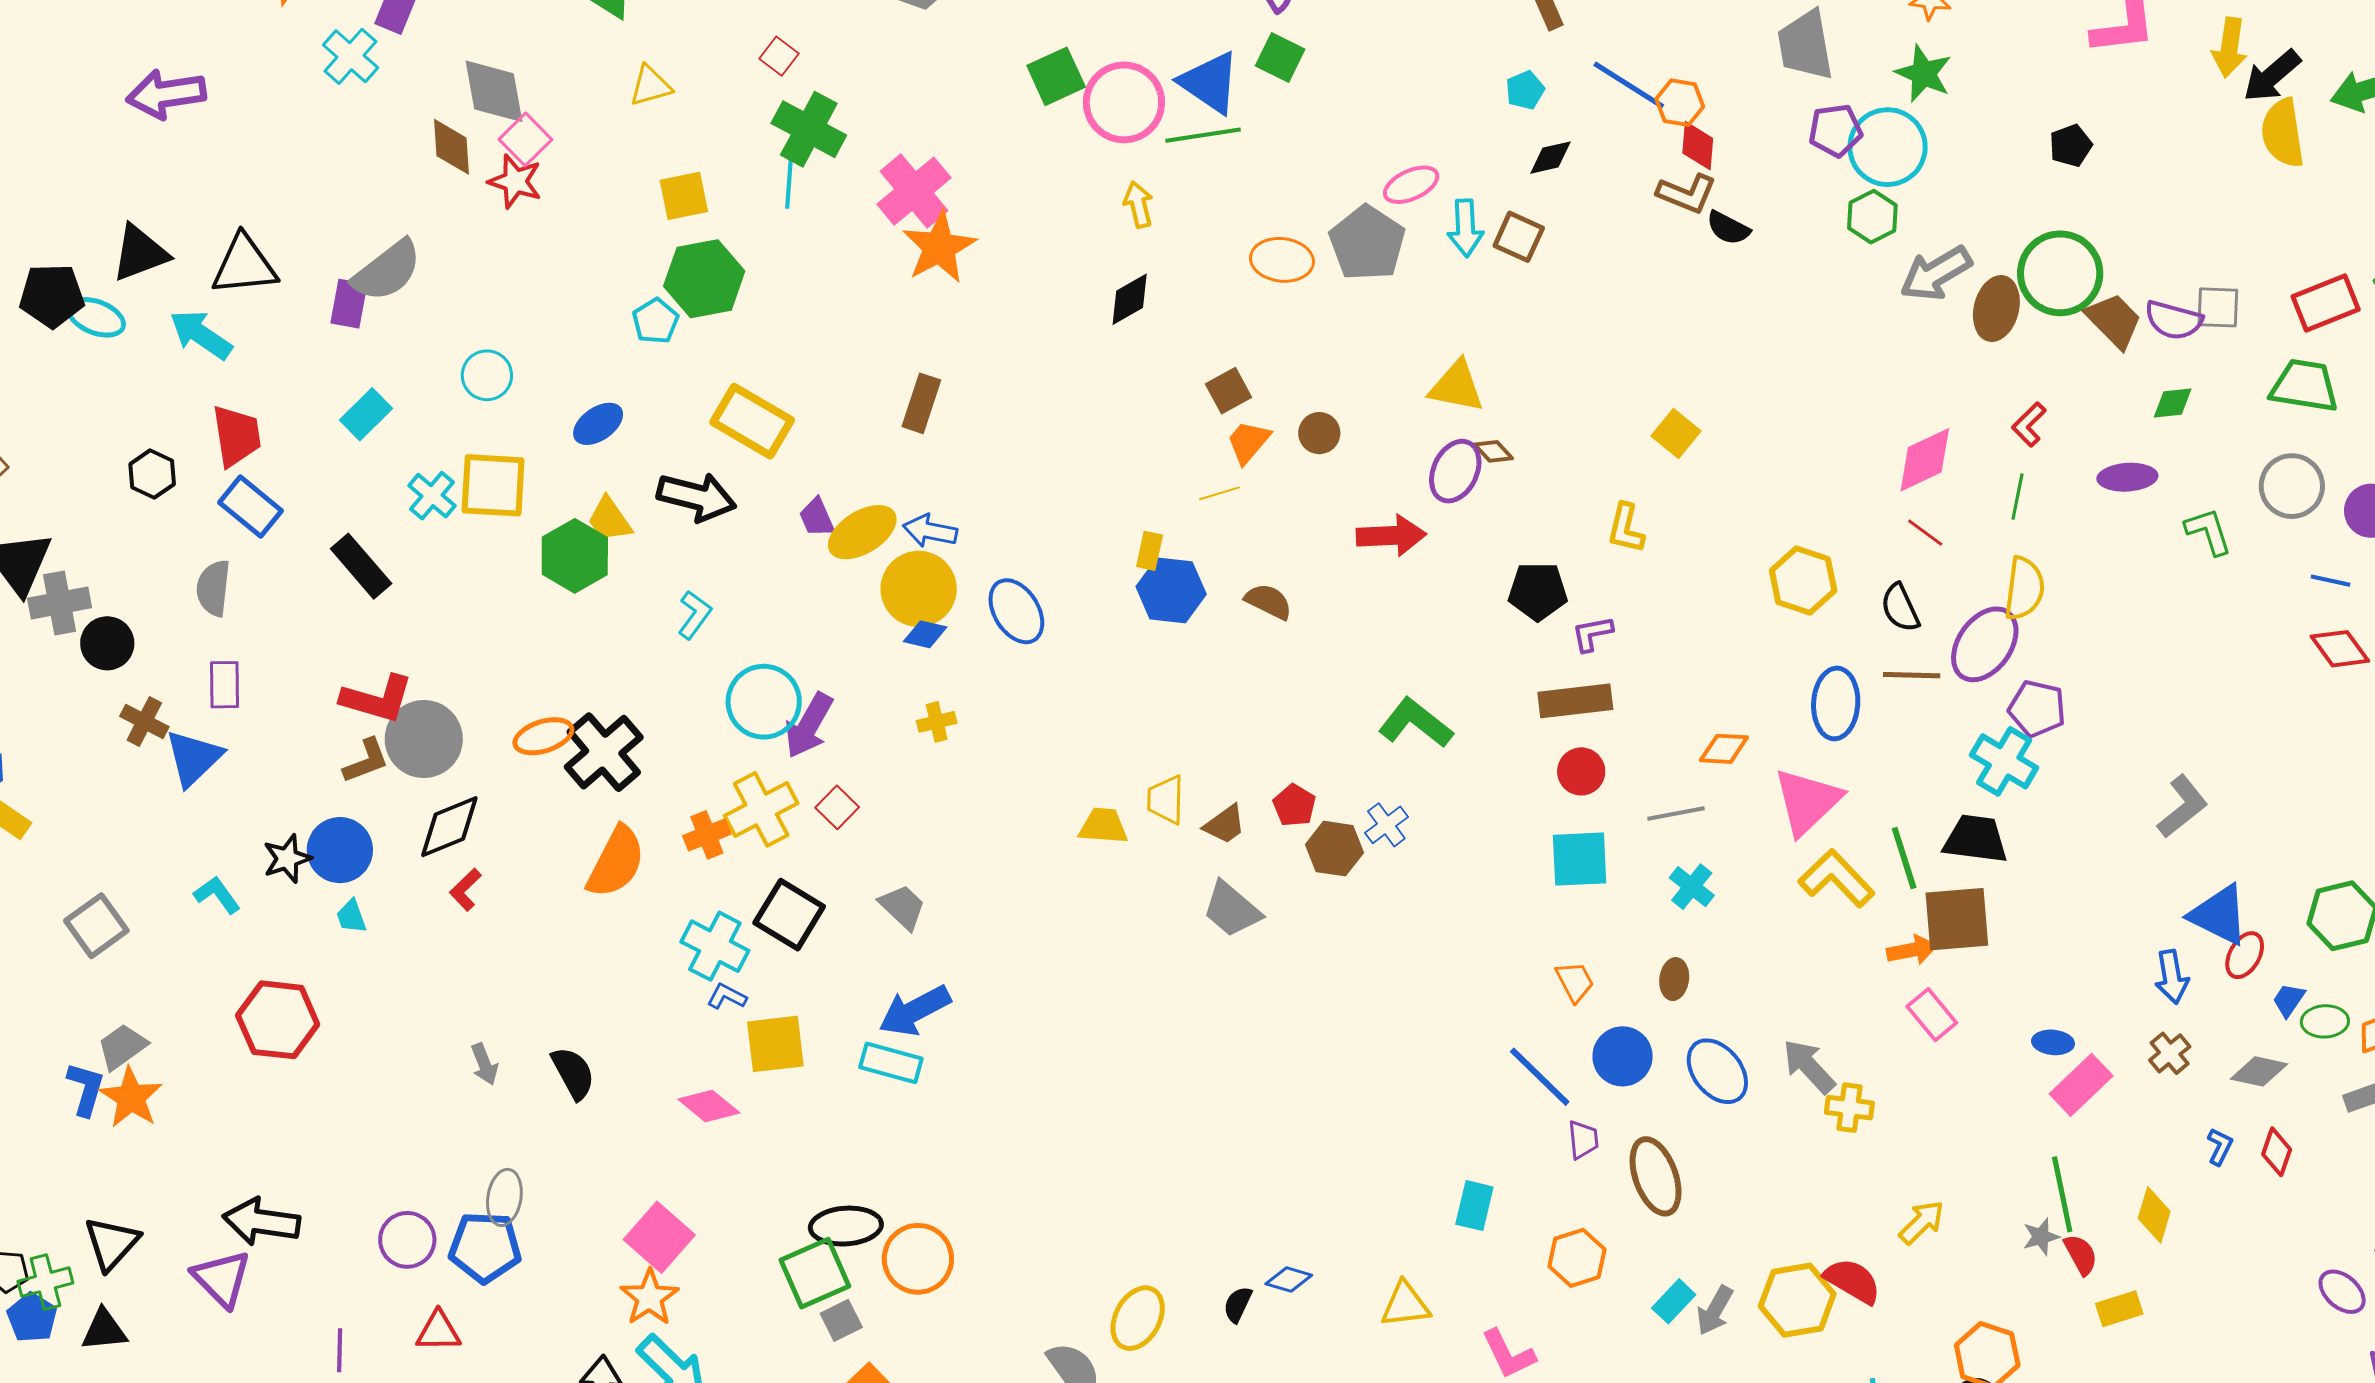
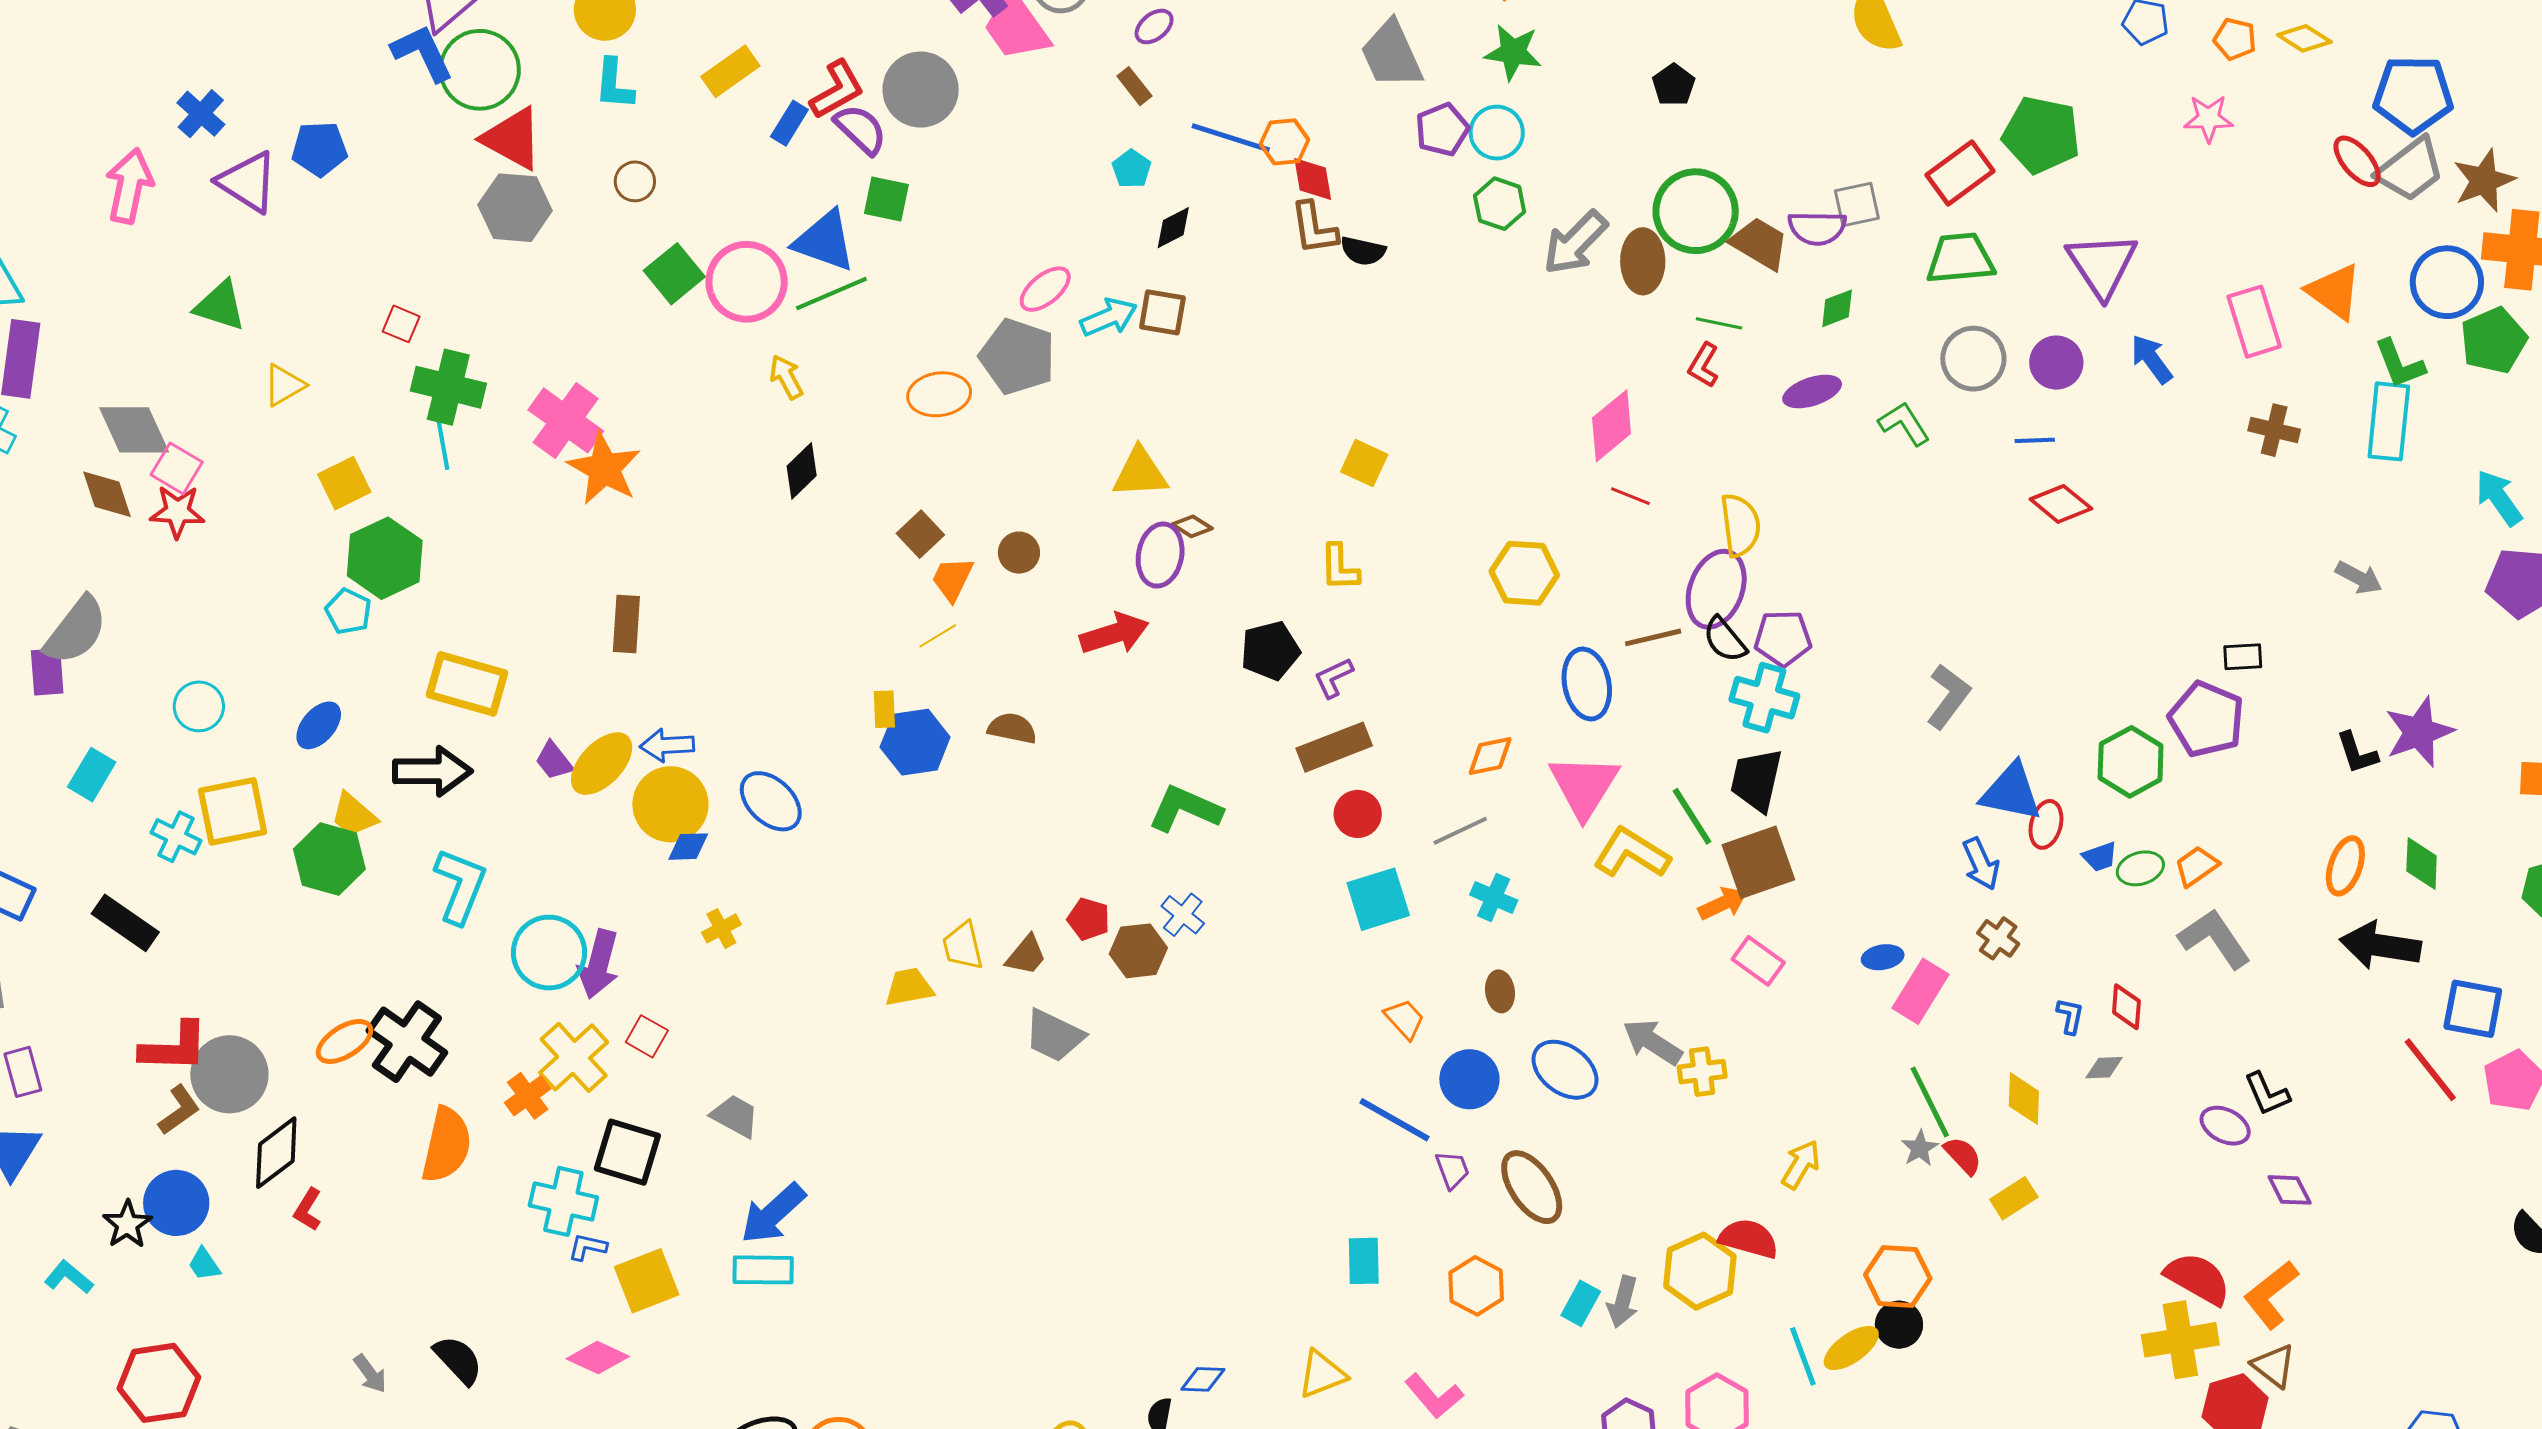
cyan circle: (1888, 147) -> (1497, 133), size x0.7
brown L-shape: (1687, 194) -> (1314, 228), turned 74
cyan arrow: (1465, 228) -> (1109, 317), turned -96
green line: (2017, 497) -> (1719, 323), moved, turned -75
black semicircle: (1900, 608) -> (1725, 640), moved
cyan L-shape: (695, 615) -> (460, 886), size x1.6
black trapezoid: (1976, 839) -> (1756, 780), turned -70
blue trapezoid: (2289, 1000) -> (2100, 857), turned -129
gray diamond: (2259, 1071) -> (2104, 1068), moved, size x0.7

